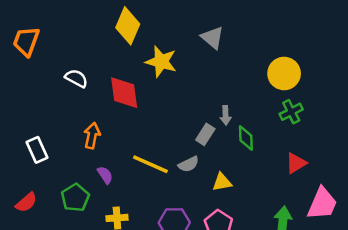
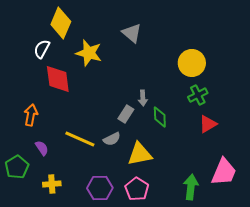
white semicircle: (76, 78) -> (42, 49), moved, turned -90
red triangle: (296, 163) -> (208, 124), moved
yellow triangle: (222, 182) -> (140, 154), size x1.5

